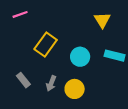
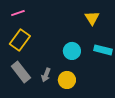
yellow rectangle: (46, 44) -> (20, 40), moved
gray rectangle: (23, 80) -> (21, 72), size x1.5

